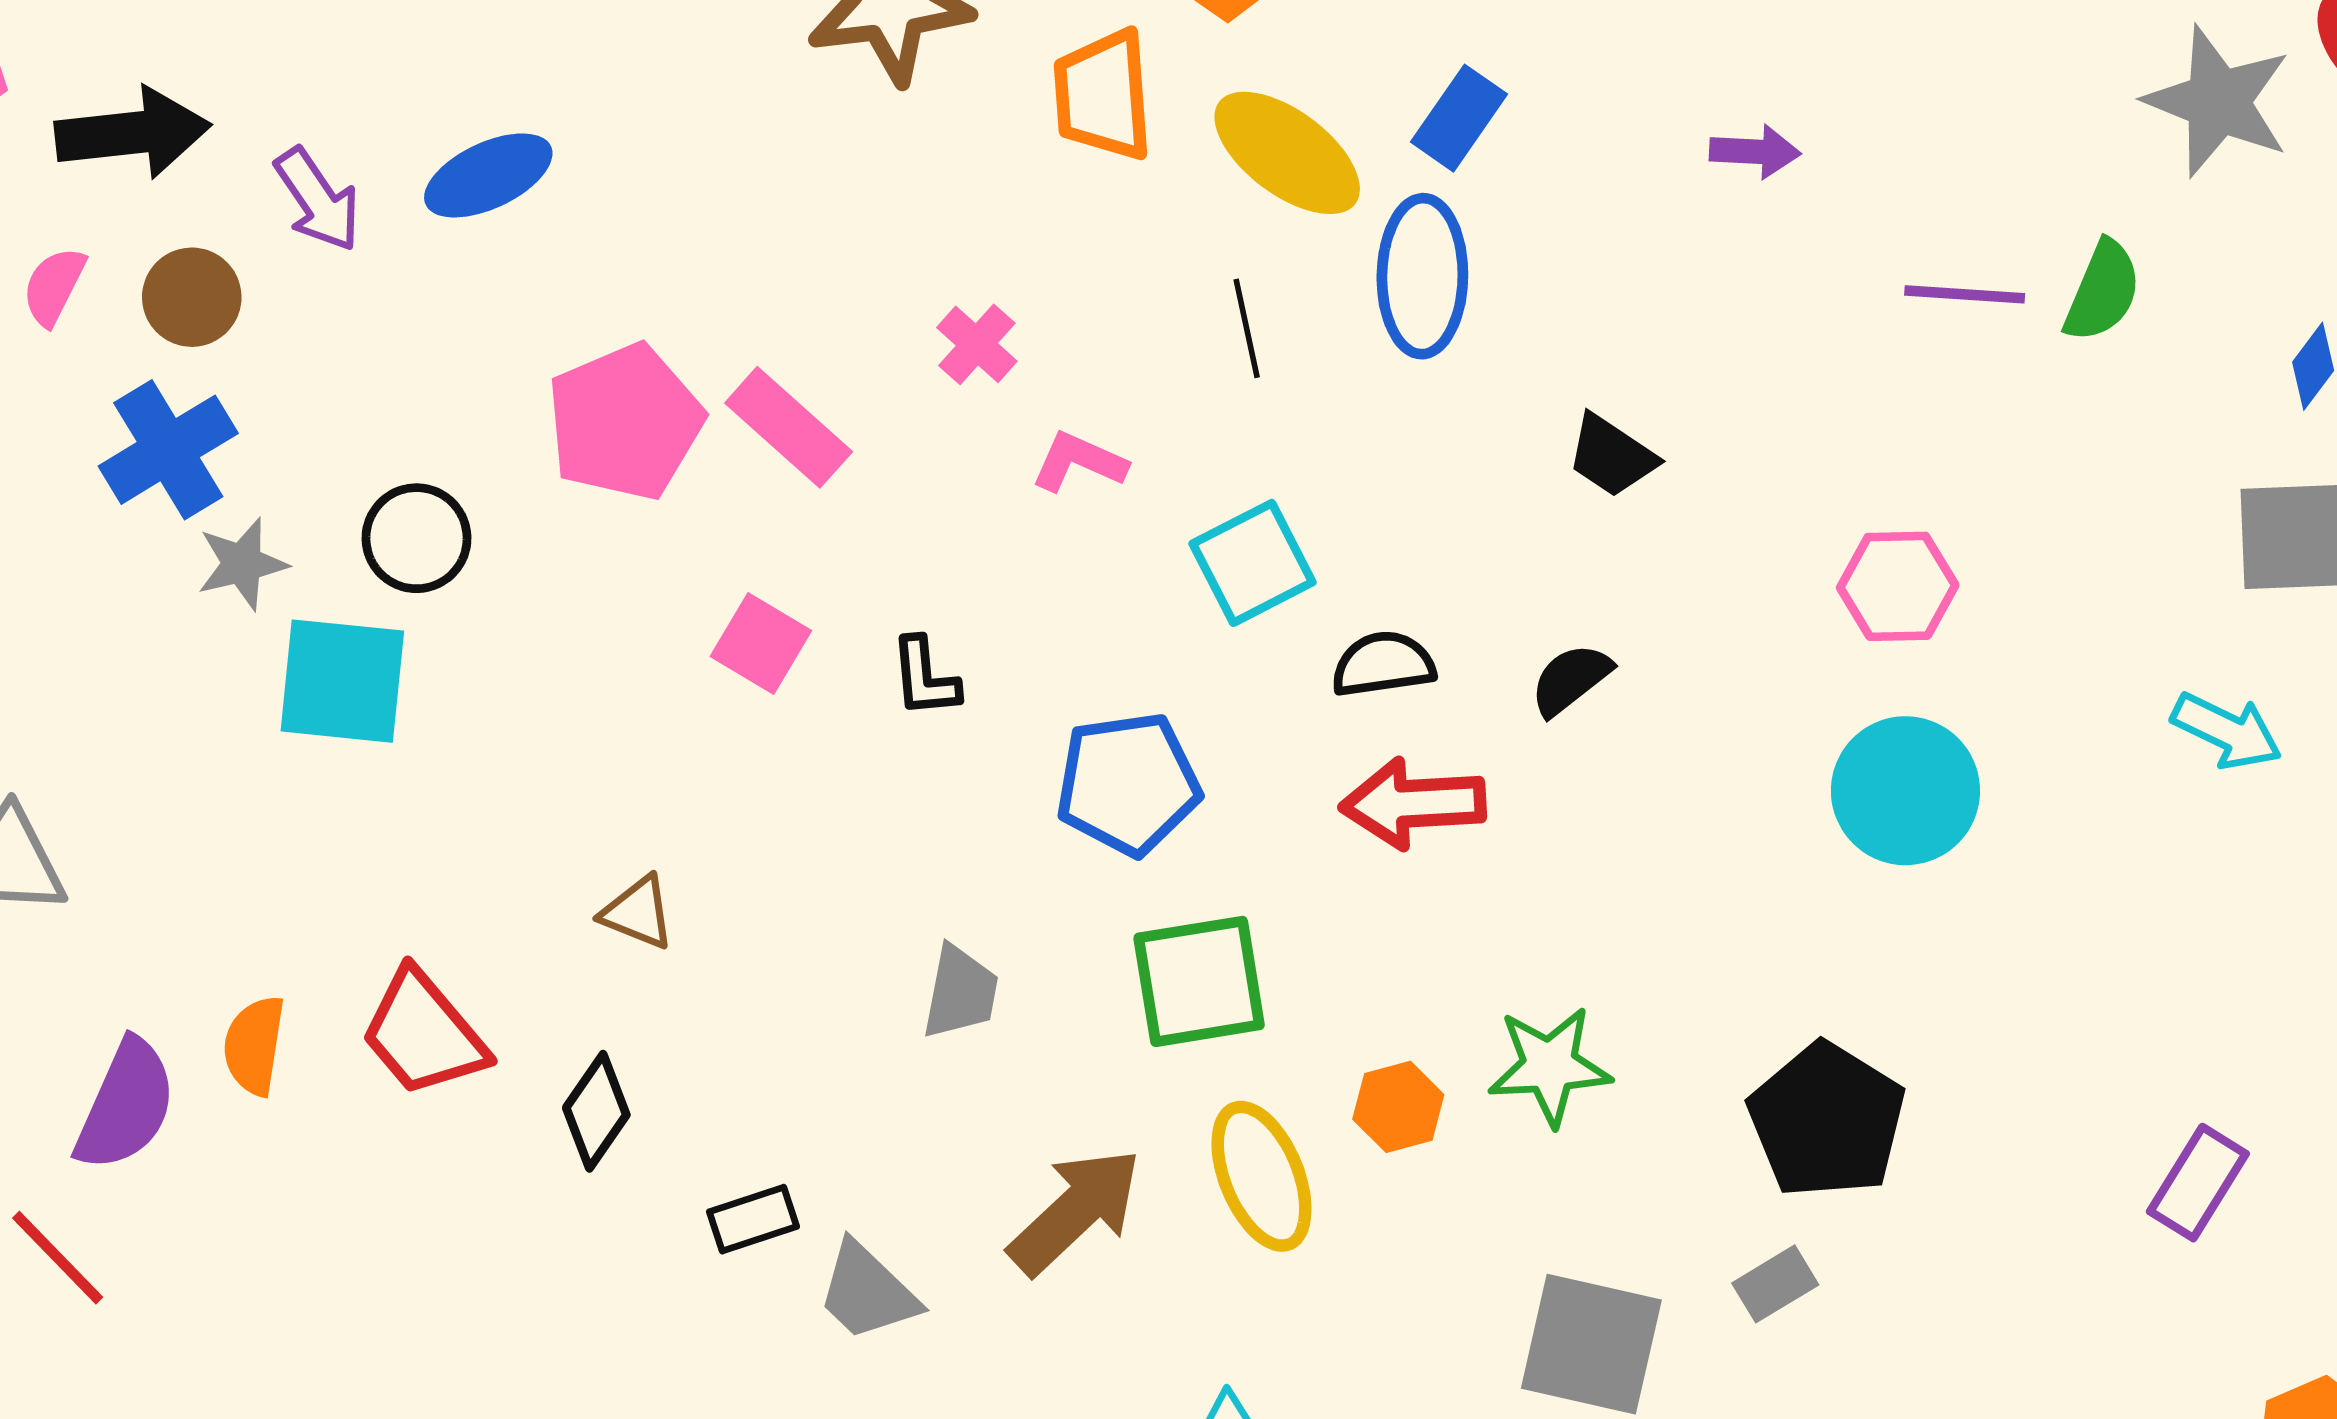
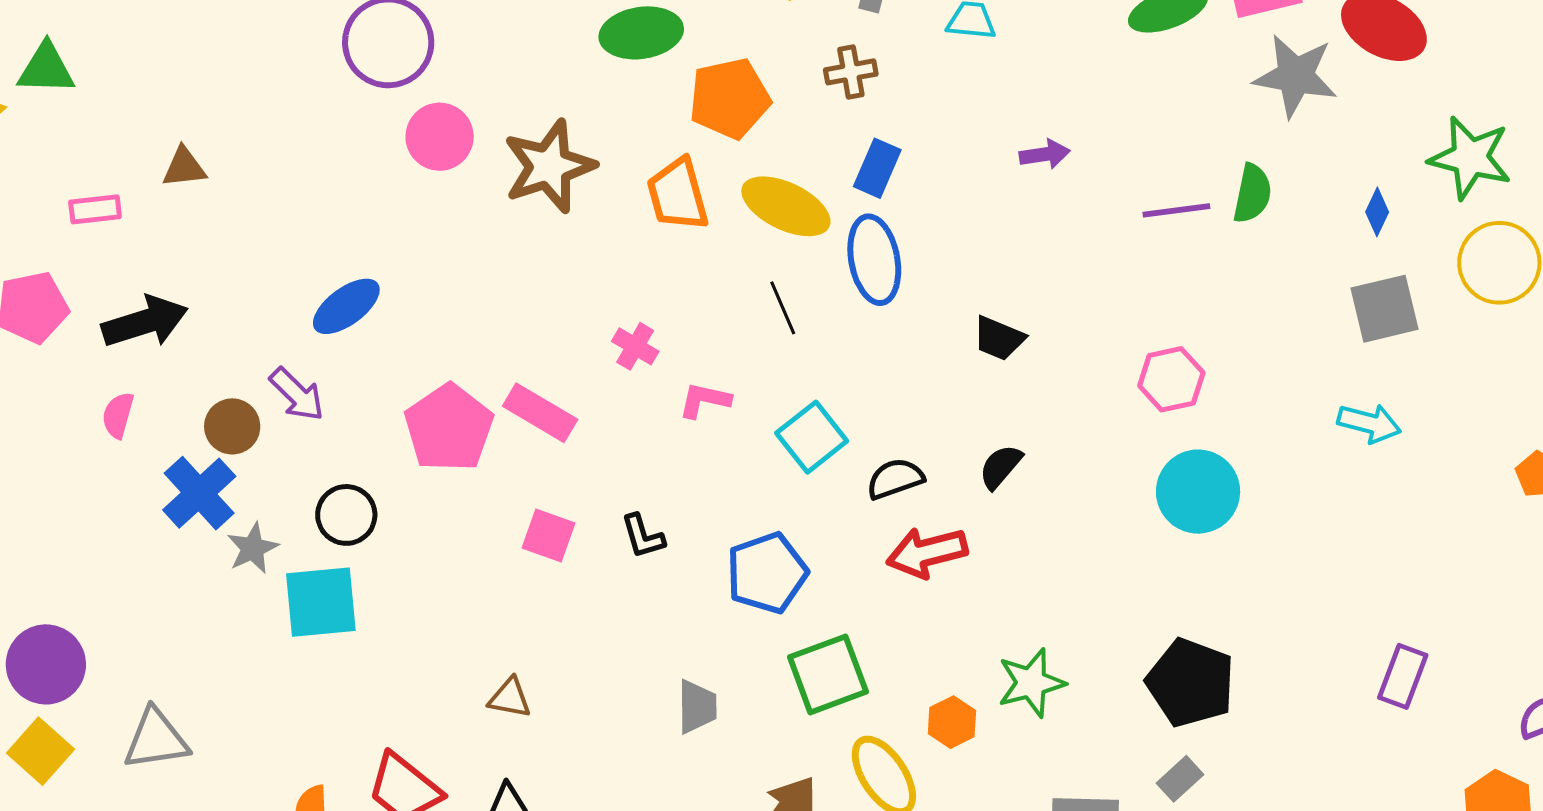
purple arrow: (318, 200) -> (297, 394), moved
brown circle: (192, 297) -> (232, 426), moved

